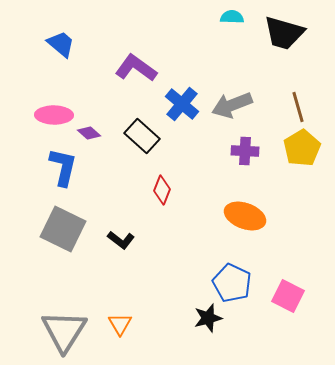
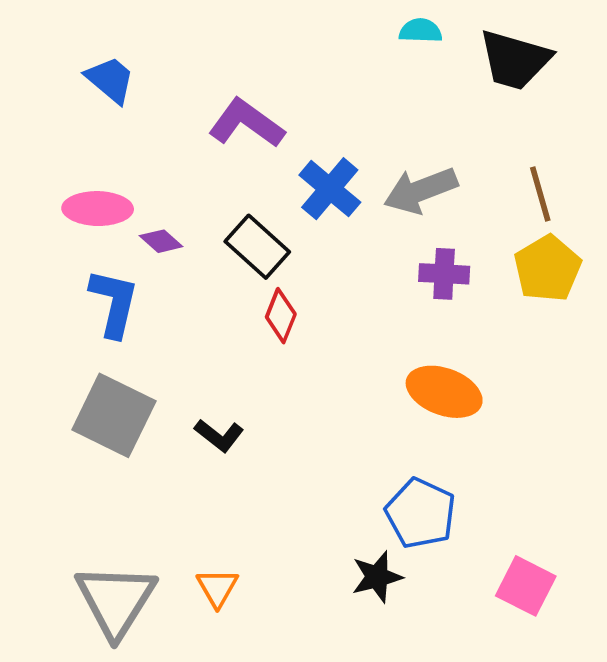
red diamond: (162, 190) -> (281, 316), moved
pink square: (288, 296) -> (526, 586), moved

